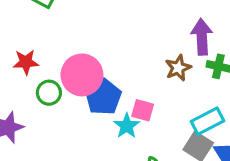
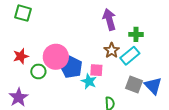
purple arrow: (202, 37) -> (109, 19), moved
brown star: (178, 68) -> (112, 50), moved
cyan rectangle: (207, 121) -> (130, 56), moved

